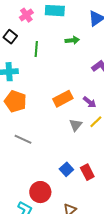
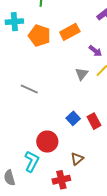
orange rectangle: (63, 99) -> (70, 32), moved
orange pentagon: (15, 101) -> (39, 36), moved

